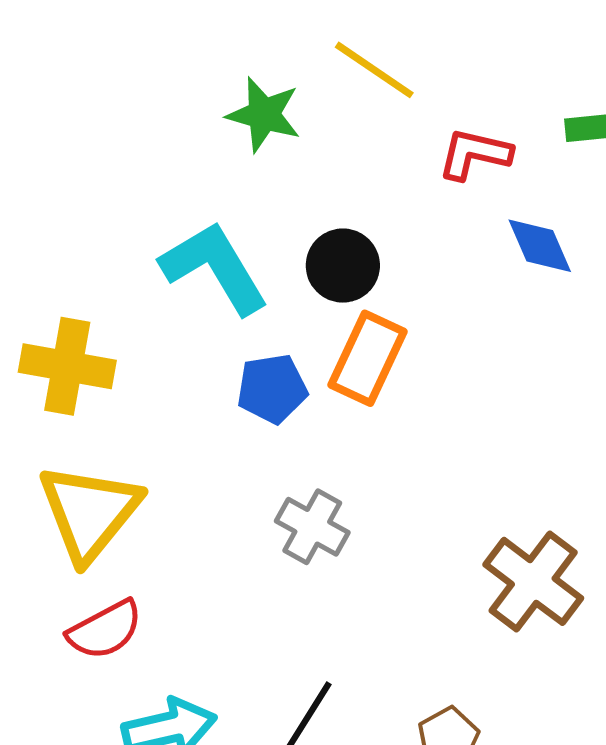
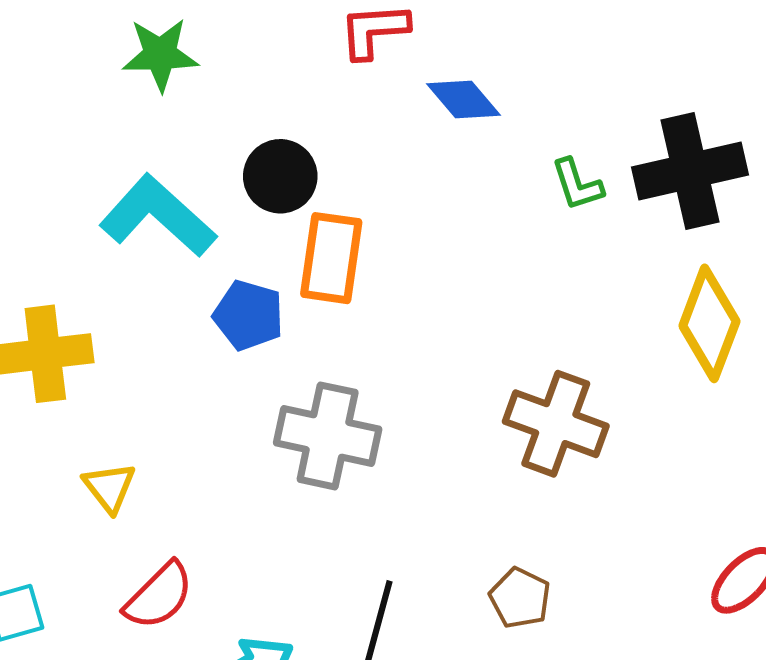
blue pentagon: (272, 389) -> (248, 315), turned -30
yellow triangle: (89, 512) -> (109, 487), size x0.5
gray cross: (312, 527) -> (328, 436), size x1.4

